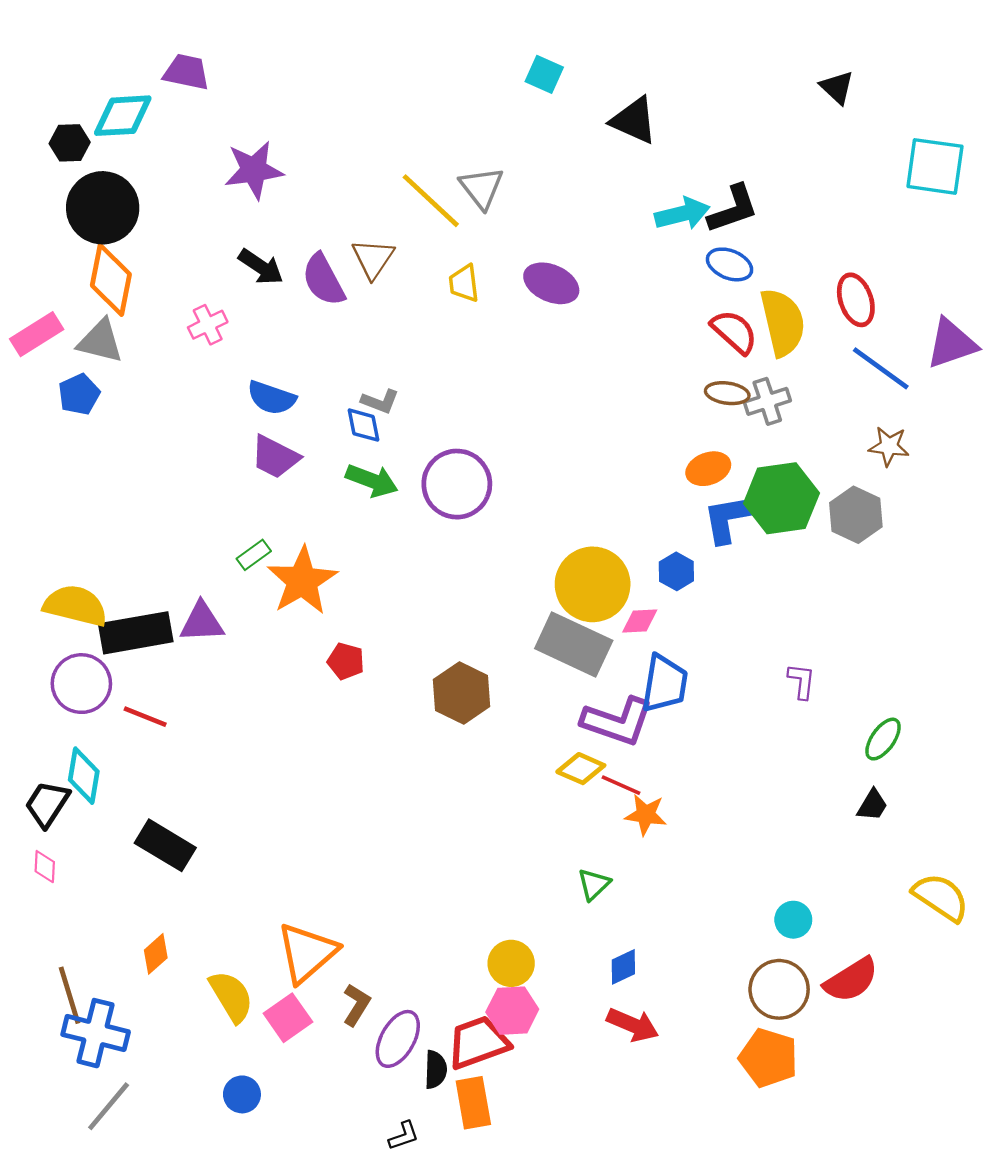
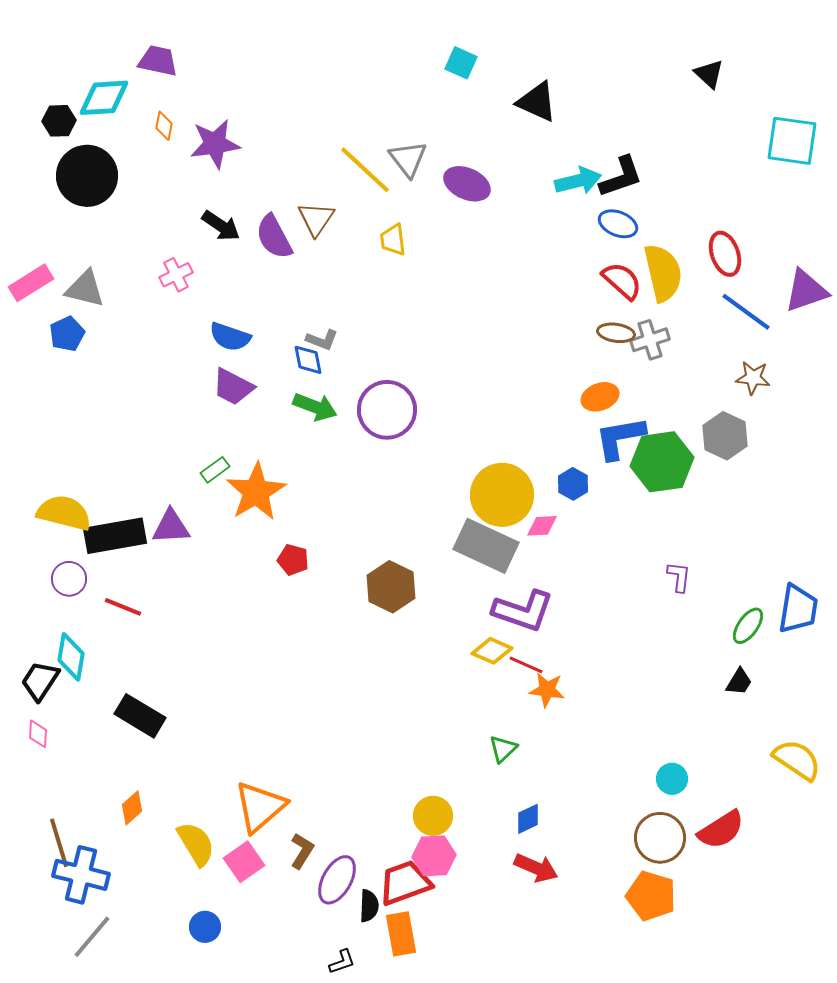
orange diamond: (111, 280) -> (164, 126), moved, size x0.5
purple ellipse: (551, 283) -> (467, 184), moved
green hexagon: (781, 498) -> (662, 462), moved
purple circle: (81, 684) -> (69, 579), size x0.7
blue trapezoid: (665, 684) -> (798, 609), moved

